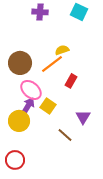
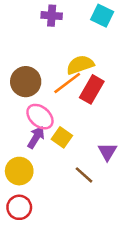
yellow semicircle: (62, 50) -> (80, 65), size x1.5
red rectangle: (71, 81) -> (92, 89), moved, size x1.5
yellow circle: (19, 121) -> (19, 171), moved

